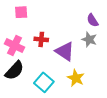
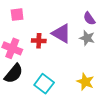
purple triangle: (65, 51) -> (61, 33), moved
yellow star: (76, 78) -> (85, 82), moved

